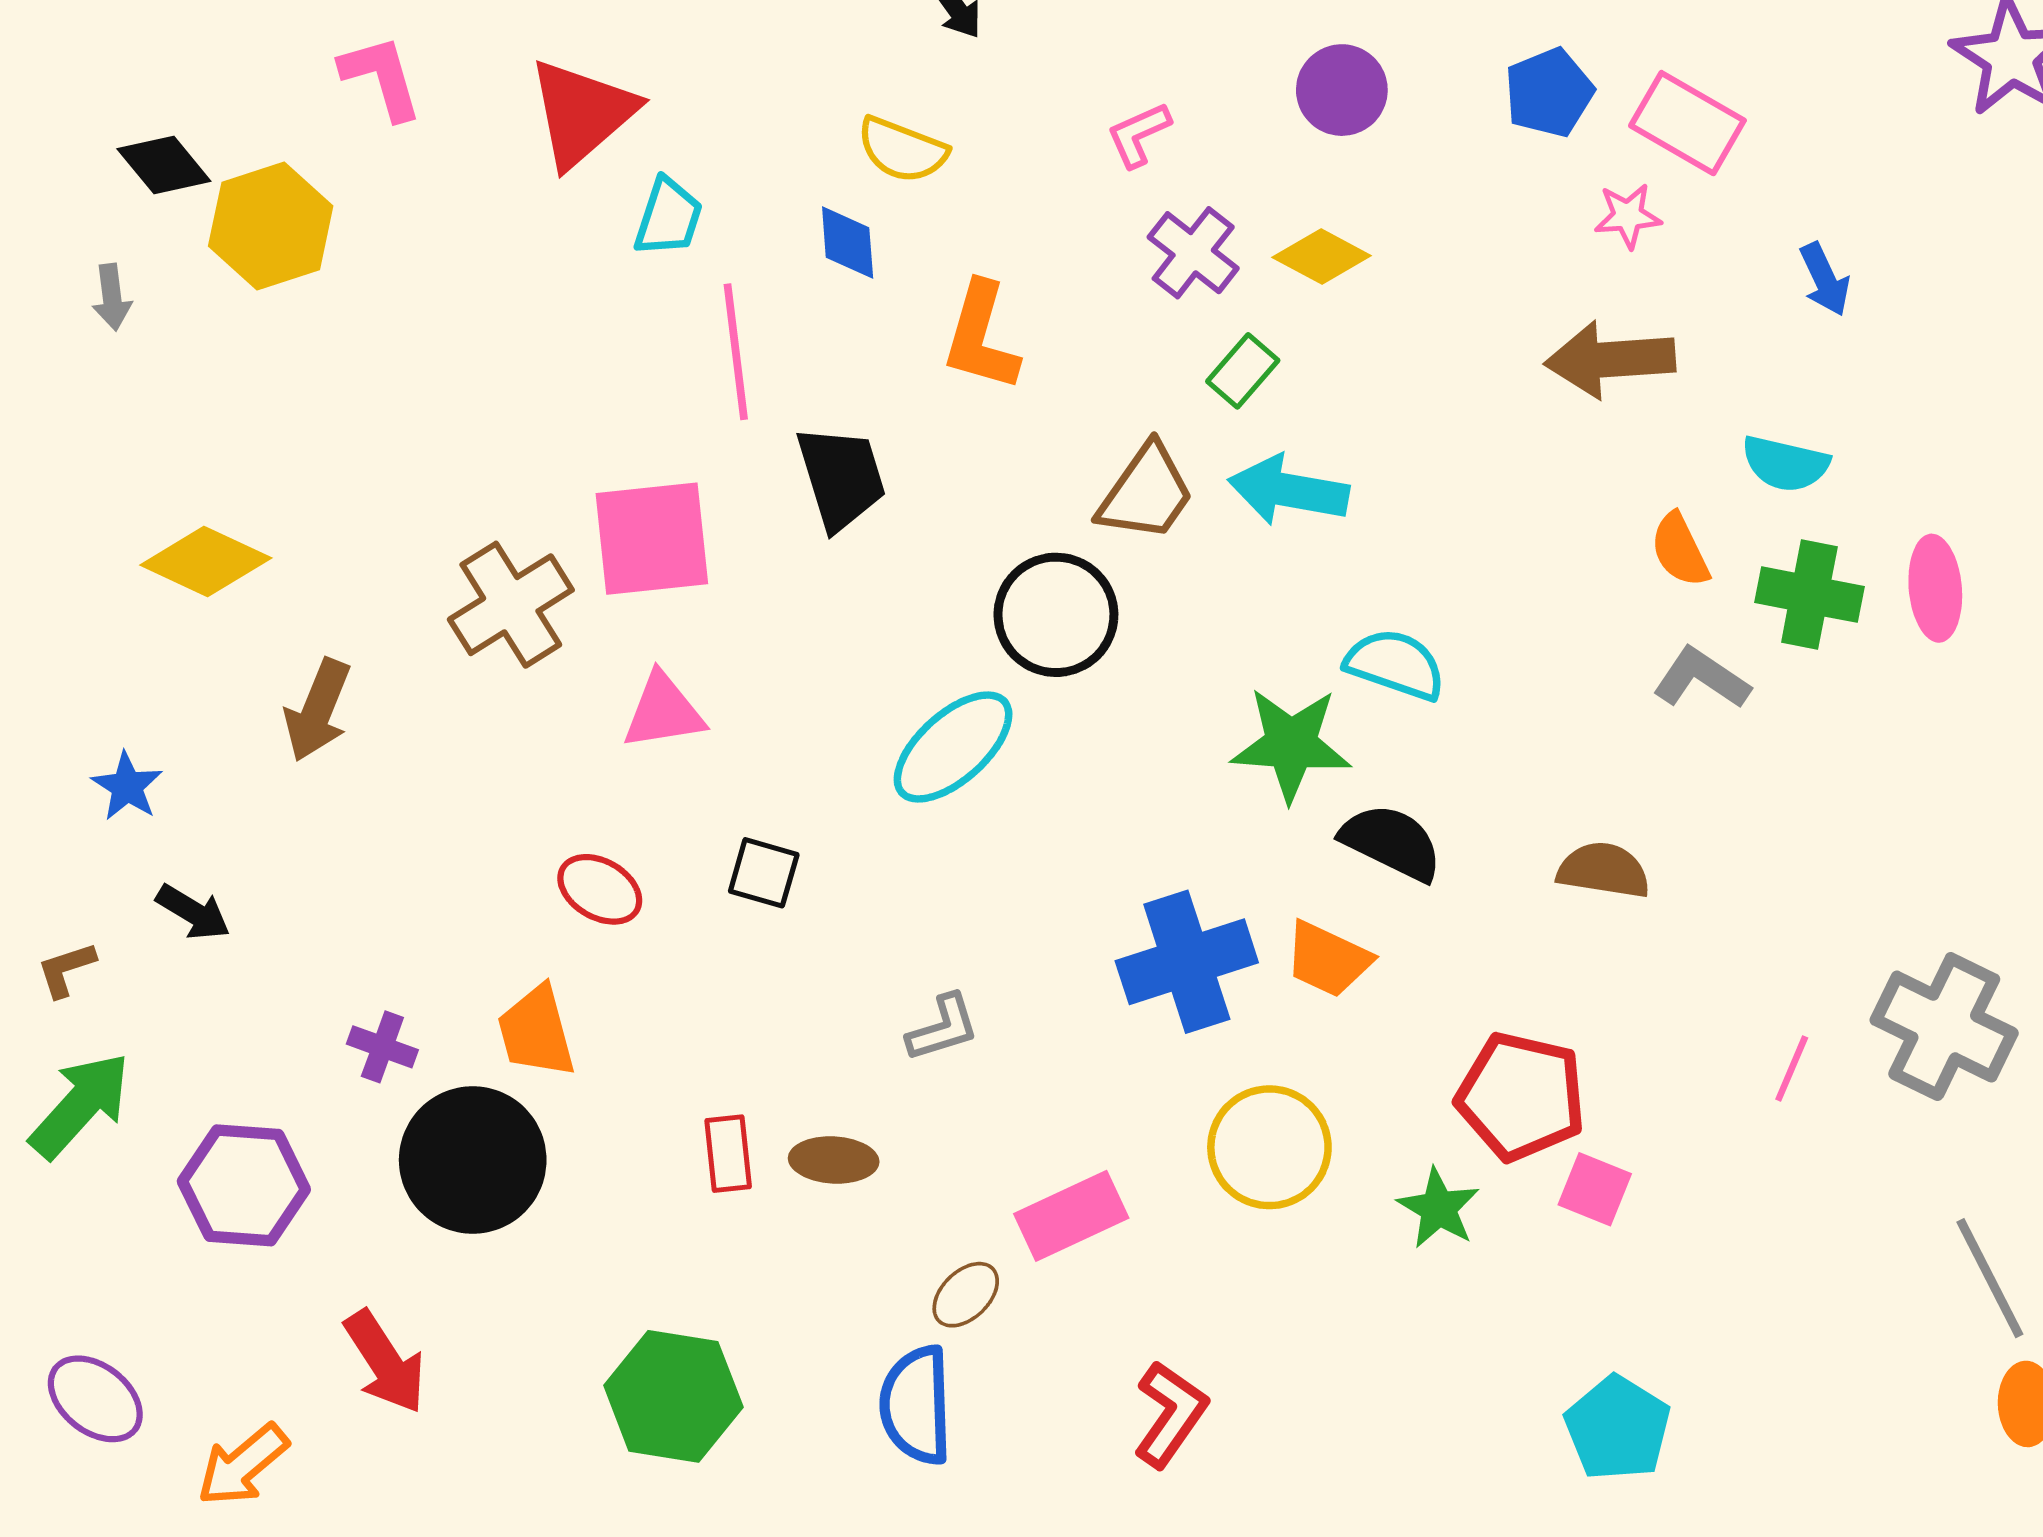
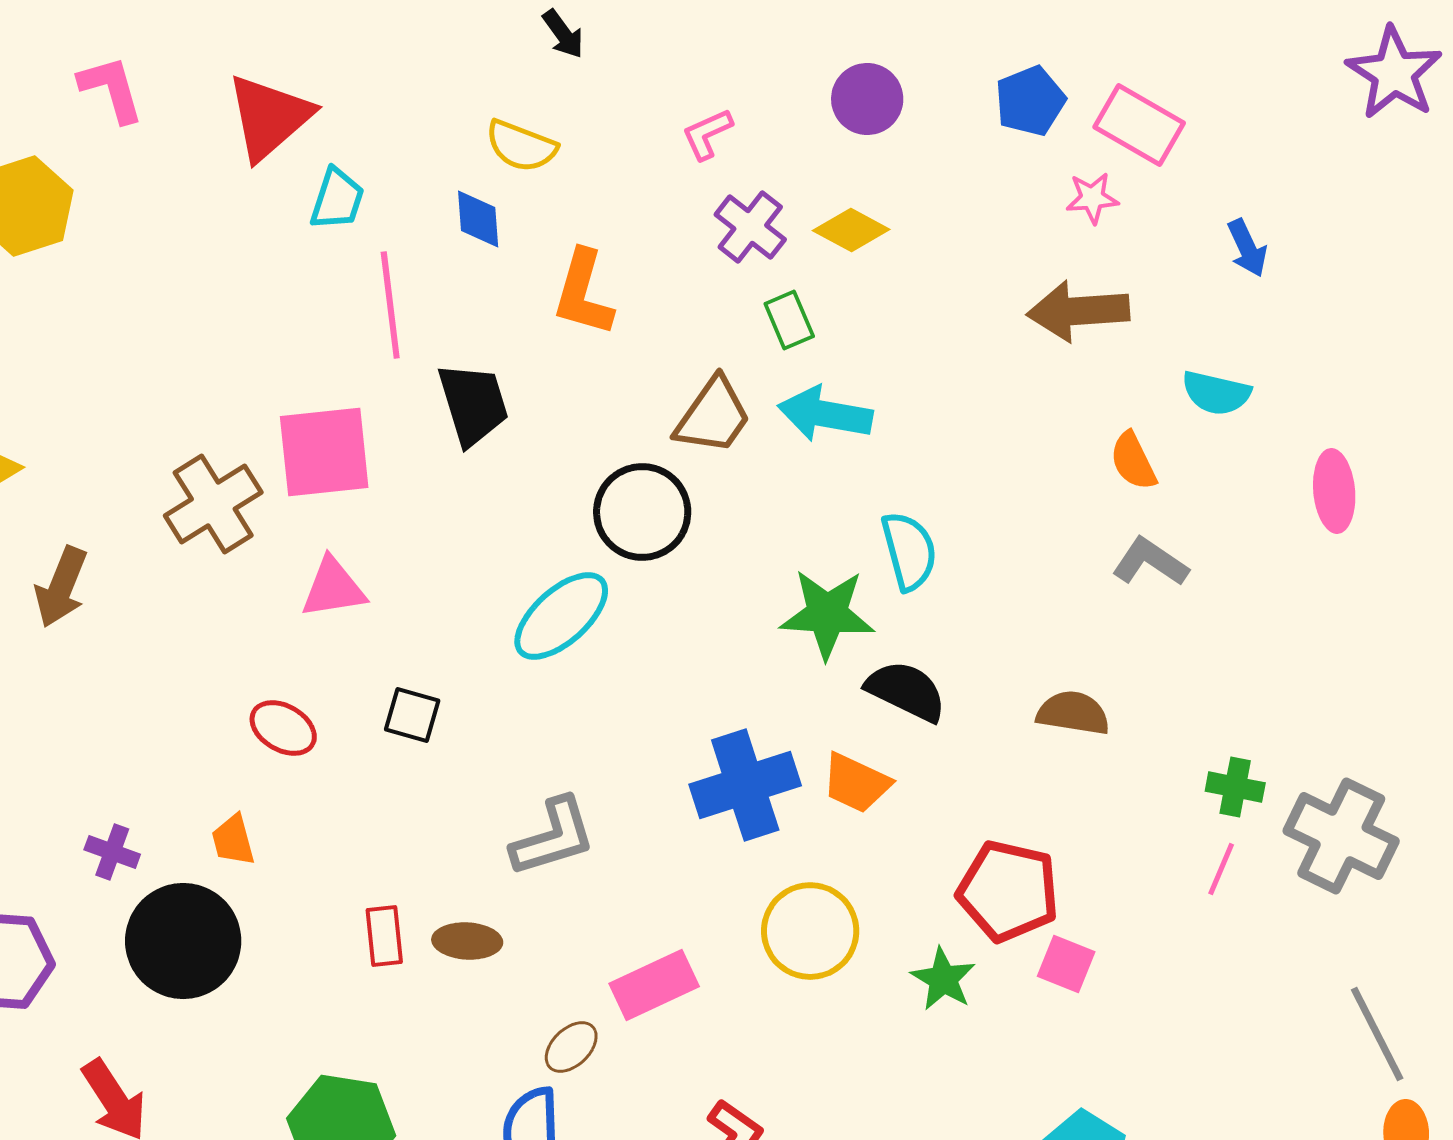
green rectangle: (1243, 371) -> (789, 320), turned -64
green cross: (1809, 595) -> (1235, 787), moved, size x0.7
cyan semicircle: (1395, 664) -> (909, 551), turned 56
gray L-shape: (943, 1028) -> (553, 837), size x1.5
orange trapezoid: (536, 1032) -> (233, 840), size x0.7

